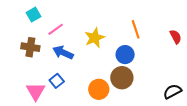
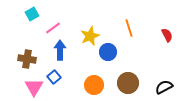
brown cross: (30, 47) -> (27, 59), moved
blue arrow: (63, 52) -> (60, 50), turned 66
blue circle: (125, 55) -> (108, 52), moved
brown circle: (122, 78) -> (128, 83), moved

